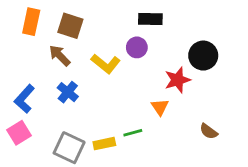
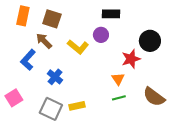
blue cross: (68, 92) -> (55, 77), moved
blue L-shape: (24, 99) -> (28, 60), moved
brown semicircle: (209, 131) -> (154, 97), size x1.6
green line: (133, 133) -> (119, 98), moved

